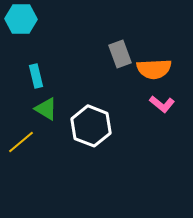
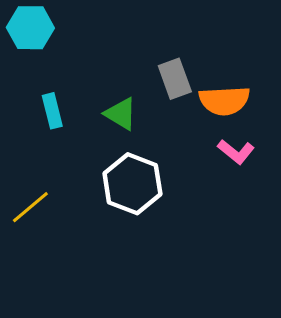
green triangle: (46, 109) -> (121, 114), moved

